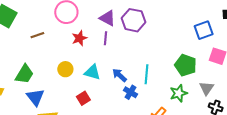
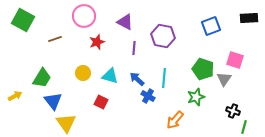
purple hexagon: (133, 20) -> (163, 36), moved
blue square: (204, 30) -> (211, 26), moved
purple line: (105, 38) -> (134, 48), moved
gray triangle: (207, 88) -> (224, 79), moved
red square: (83, 98) -> (101, 102), turned -32

